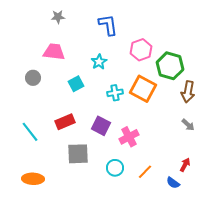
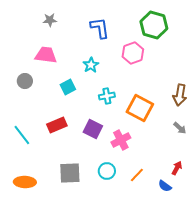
green hexagon: (170, 66) -> (154, 25), moved
orange square: (143, 89) -> (140, 108), moved
gray square: (78, 154) -> (70, 173), moved

